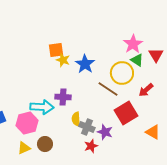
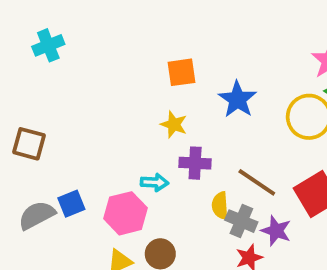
yellow star: (63, 60) -> (174, 124), moved
brown line: (108, 89) -> (257, 182), moved
cyan arrow: (42, 107) -> (154, 182), size x0.6

